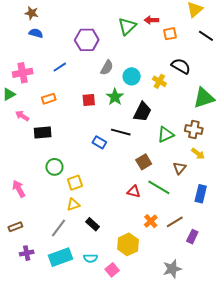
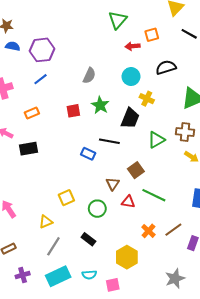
red arrow: (151, 20) -> (133, 46), moved
green triangle: (127, 26) -> (118, 20), moved
purple hexagon: (87, 40) -> (42, 50), moved
black semicircle: (181, 66) -> (166, 67), turned -42
cyan circle: (132, 76) -> (131, 77), moved
yellow cross: (159, 81) -> (147, 99), moved
green circle: (54, 167) -> (97, 209), moved
brown triangle: (180, 168) -> (113, 184), moved
yellow triangle: (73, 205) -> (46, 222), moved
pink square: (112, 270) -> (113, 285), turned 32

